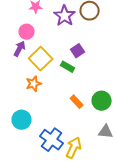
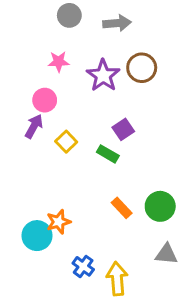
yellow square: (41, 59) -> (66, 142), size x0.6
orange star: (34, 84) -> (59, 222), moved
blue cross: (52, 140) -> (83, 266), size x0.6
yellow arrow: (74, 148) -> (117, 279), turned -30

